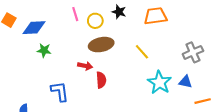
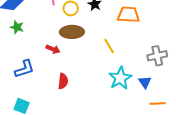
red semicircle: (101, 80) -> (63, 81), moved
blue triangle: (185, 82) -> (145, 82), turned 32
blue L-shape: (60, 92) -> (24, 69), turned 70

